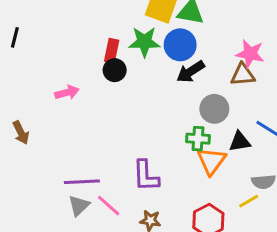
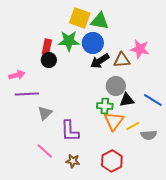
brown triangle: (243, 75) -> (122, 60), moved
black triangle: (240, 142) -> (127, 100), moved
purple line: (82, 182) -> (27, 94), moved
yellow line: (249, 201) -> (133, 126), moved
gray triangle: (79, 206) -> (45, 113), moved

